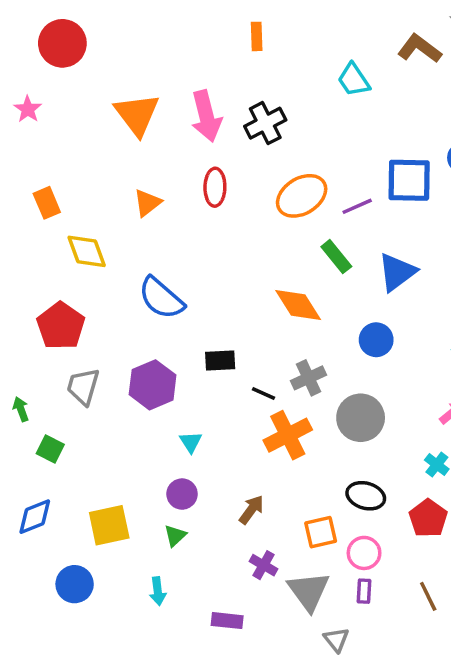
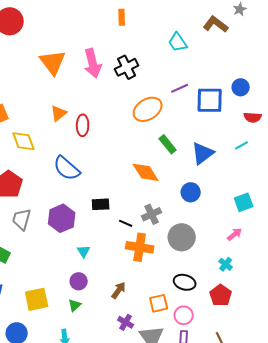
red ellipse: (215, 187) -> (83, 125), moved
purple line: (357, 206) -> (180, 88), moved
orange cross: (288, 435) -> (140, 247), turned 36

